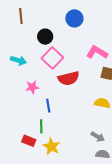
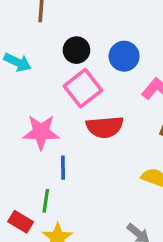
blue circle: (74, 18) -> (124, 56), moved
cyan arrow: (18, 60) -> (18, 62), moved
pink star: (32, 87) -> (41, 132), size x1.5

